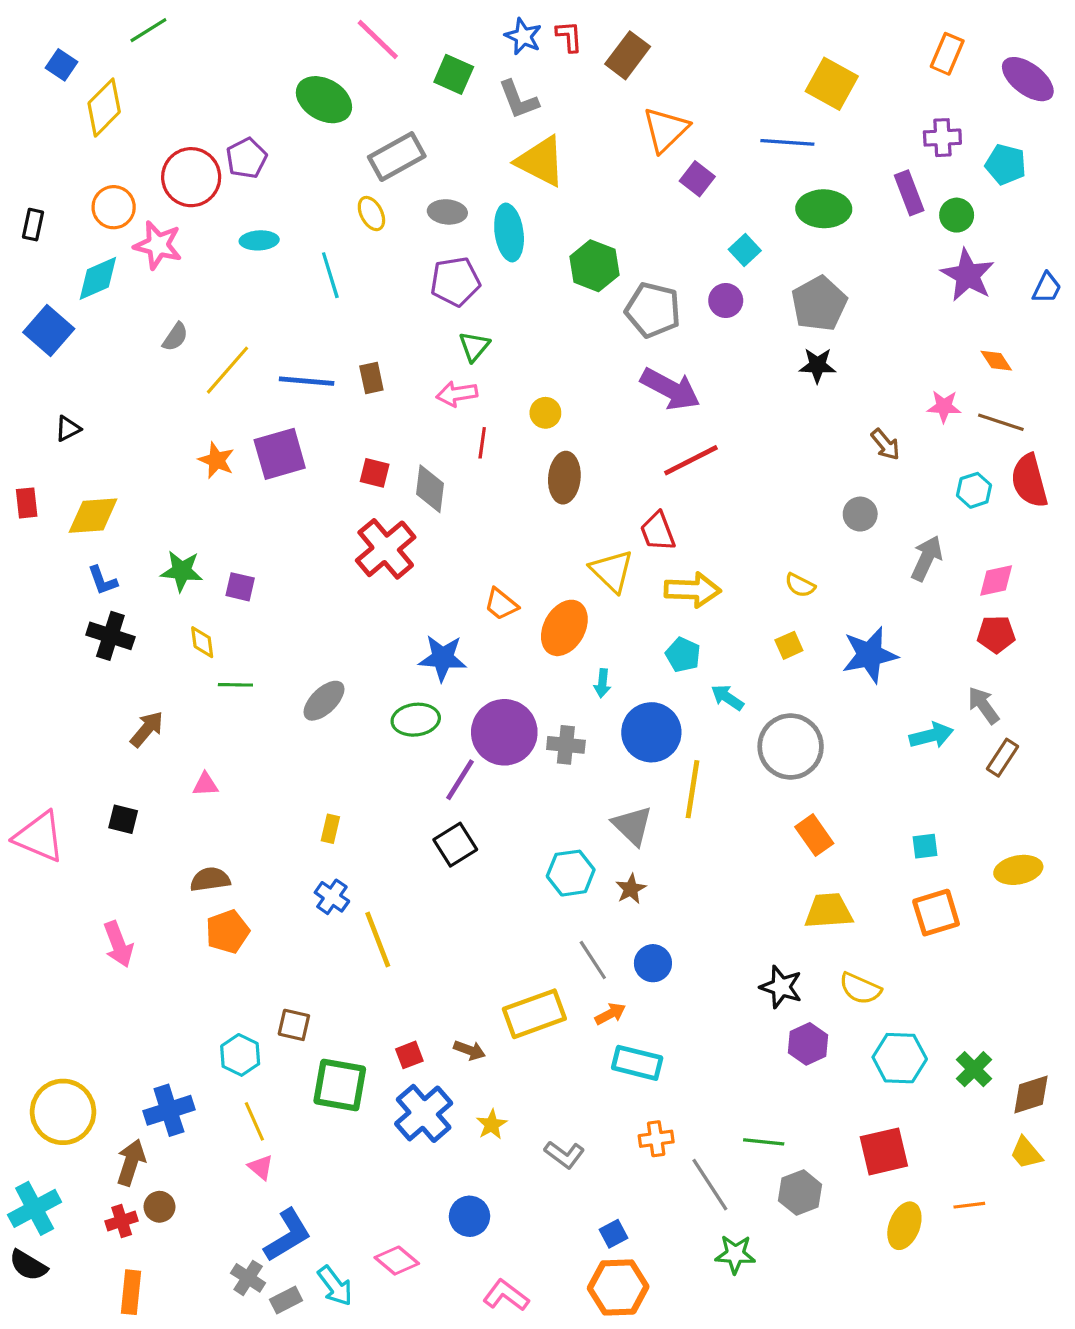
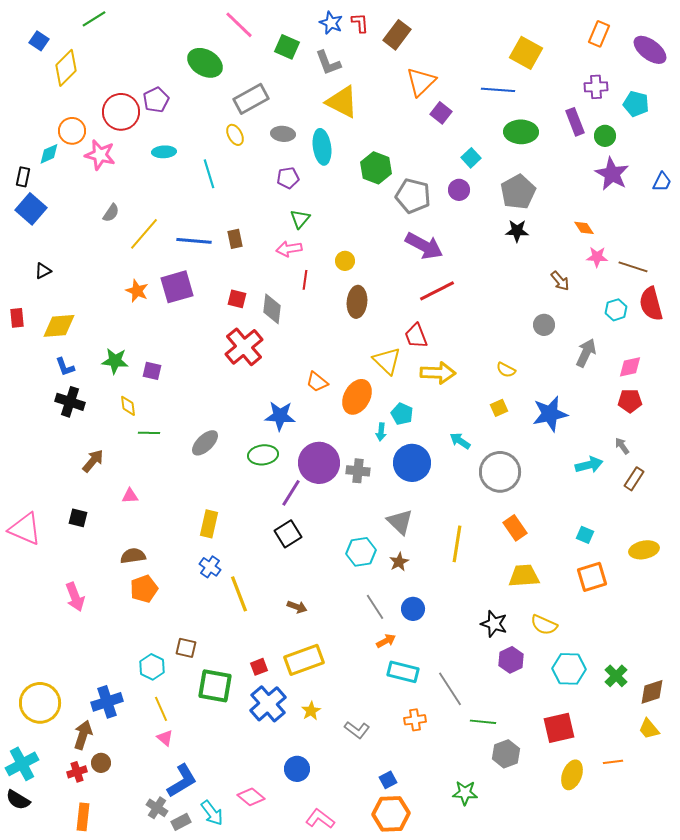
black rectangle: (33, 225) -> (23, 177), moved
cyan diamond: (98, 278) -> (49, 154), moved, size x0.7
purple pentagon: (455, 282) -> (288, 178), size x0.7
orange diamond: (996, 361) -> (584, 228), moved
cyan pentagon: (683, 655) -> (402, 414), moved
gray arrow: (984, 705) -> (622, 446), size x0.7
yellow line: (692, 789) -> (457, 544), moved
yellow rectangle: (330, 829) -> (209, 524), size x1.5
cyan square: (925, 846) -> (585, 535), turned 30
yellow rectangle: (534, 1014) -> (304, 660), moved
brown arrow: (469, 1050) -> (297, 607), moved
gray line: (710, 1185) -> (450, 689), moved

